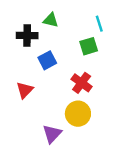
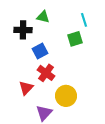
red cross: (82, 83) -> (46, 73), moved
red triangle: (25, 90) -> (26, 88), moved

